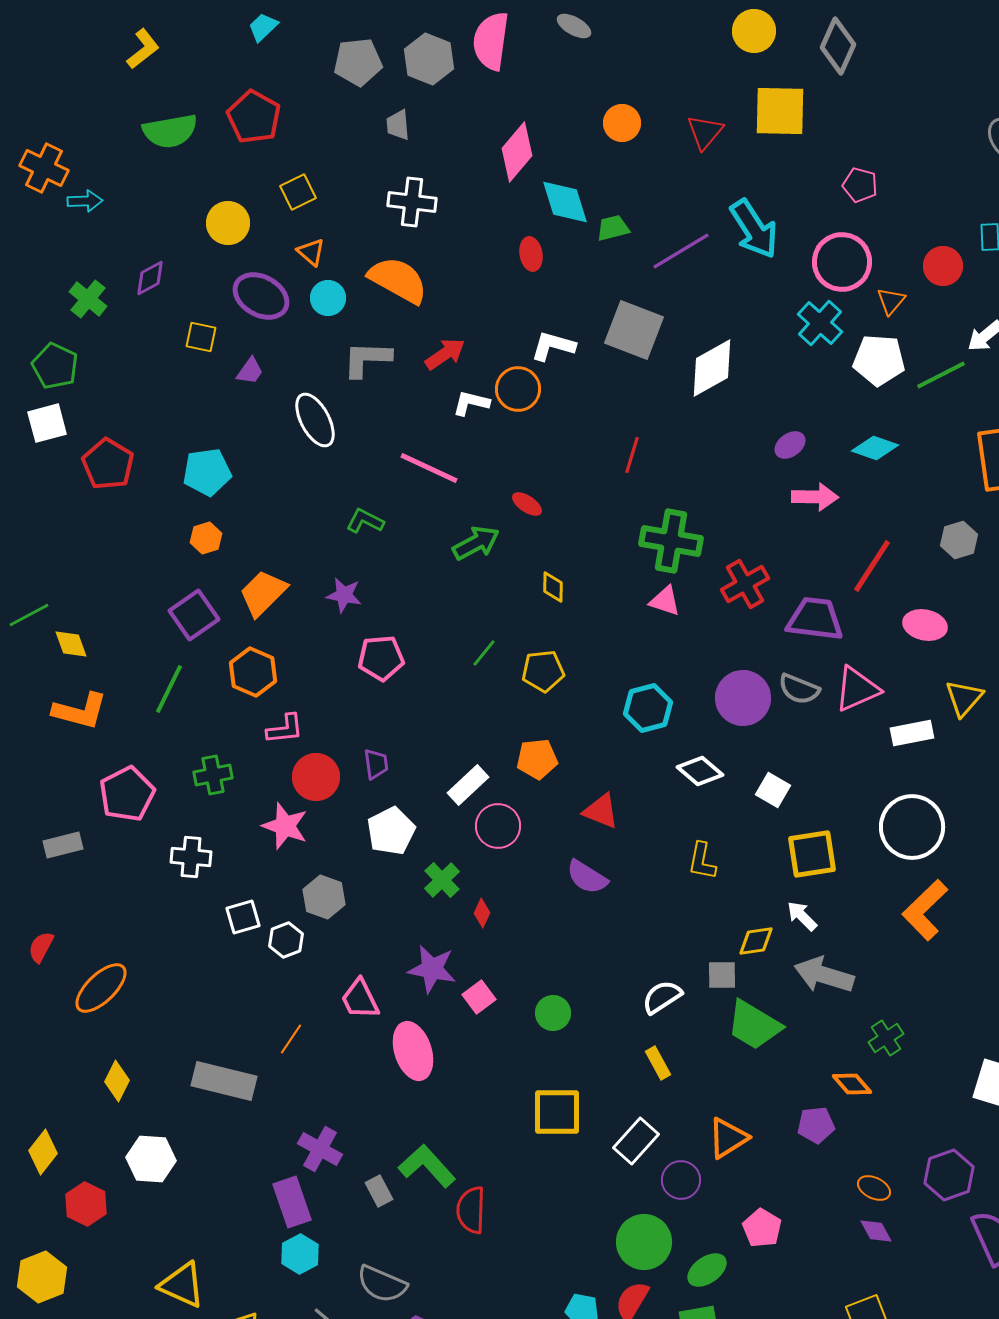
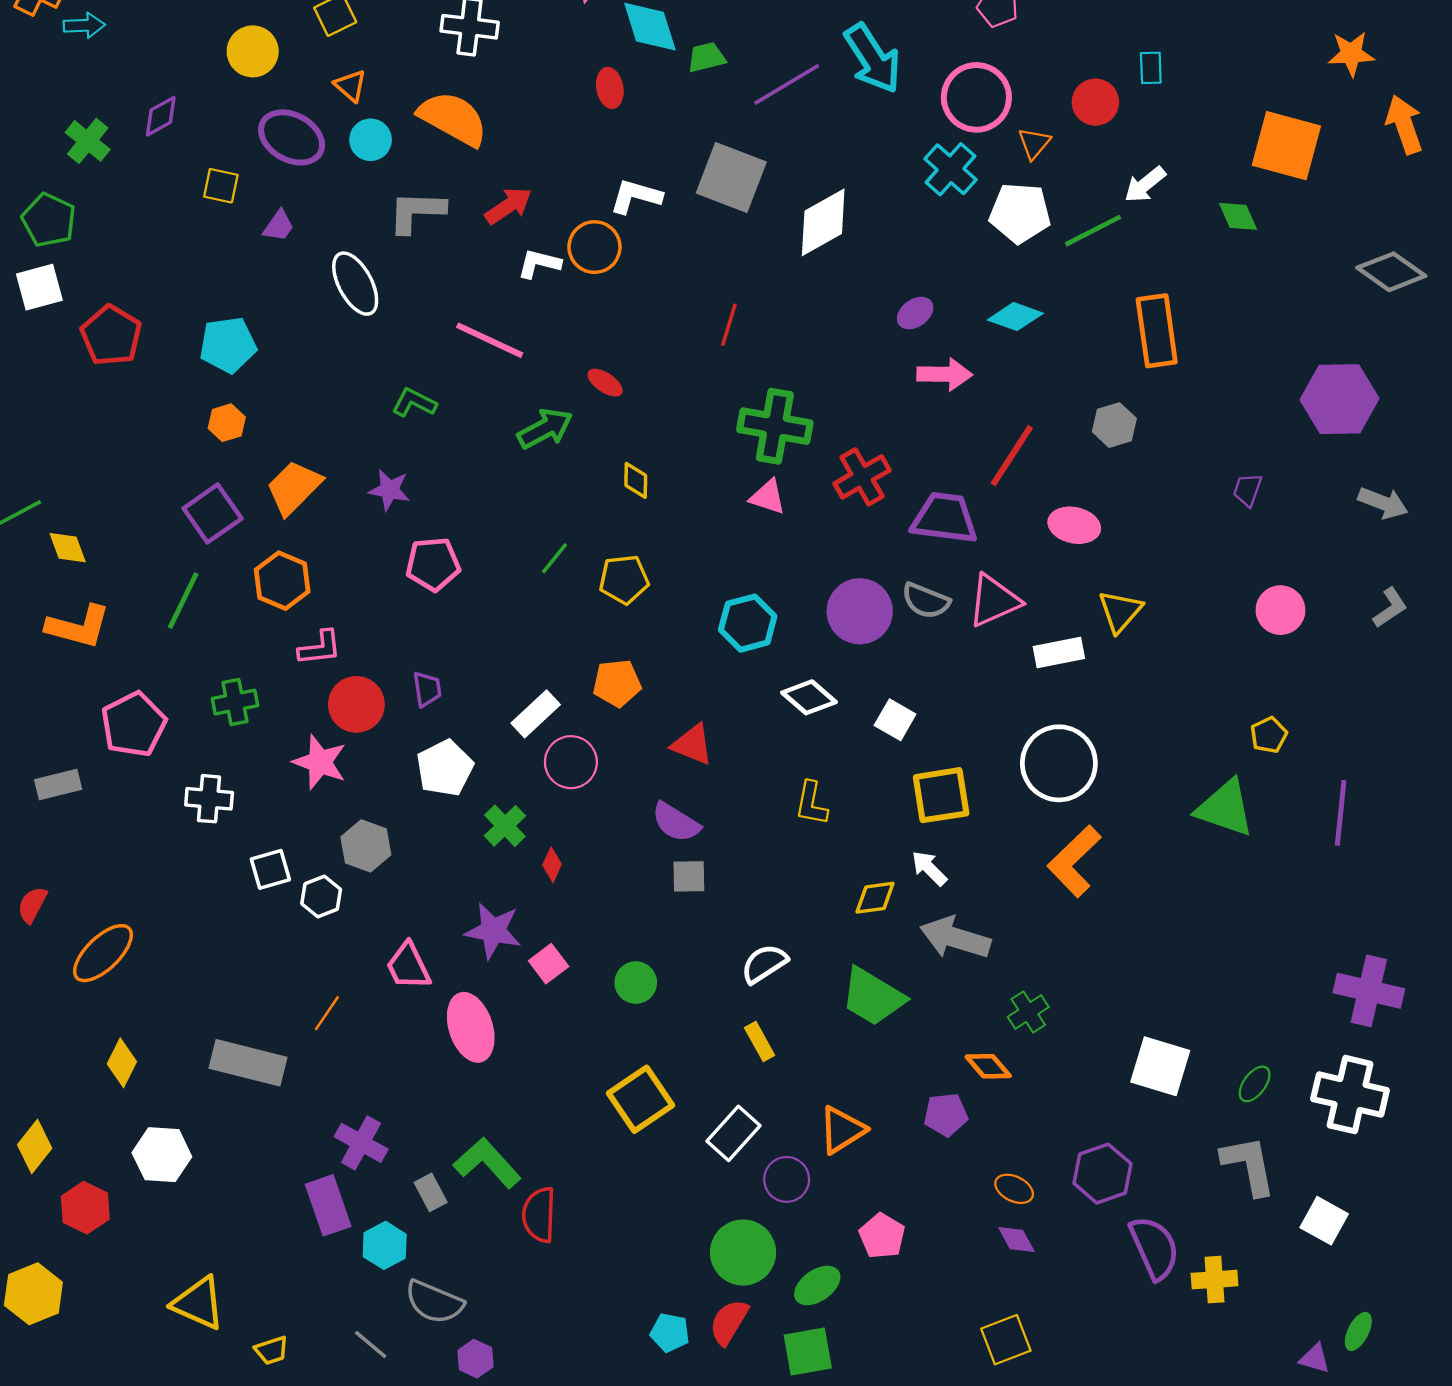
gray square: (722, 975) -> (689, 876), moved
yellow square: (557, 1112) -> (640, 1099), turned -34
cyan hexagon: (300, 1254) -> (385, 1245), moved

